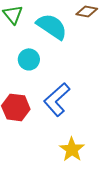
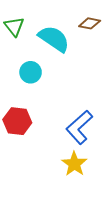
blue L-shape: (57, 99) -> (79, 127), moved

